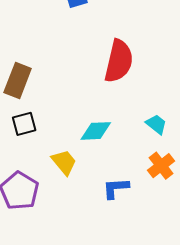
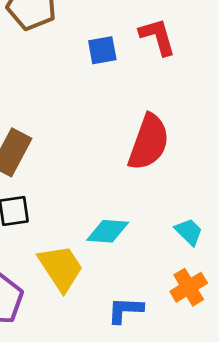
yellow trapezoid: (64, 162) -> (61, 268), size x1.4

